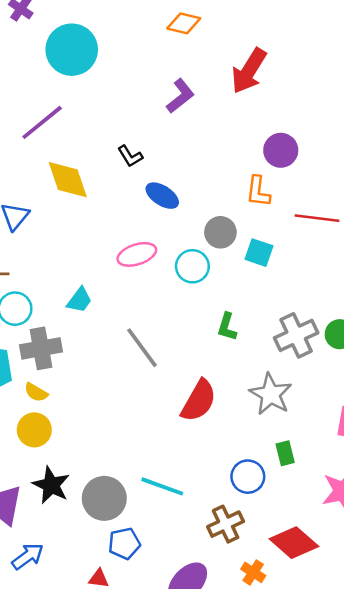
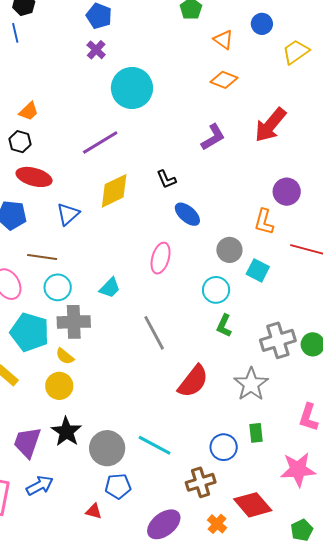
yellow diamond: (68, 180) -> (114, 191), turned 75
pink ellipse: (137, 254) -> (161, 258), turned -64
cyan circle: (192, 266) -> (216, 290), moved

